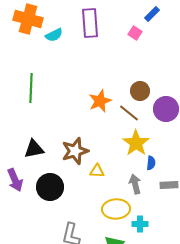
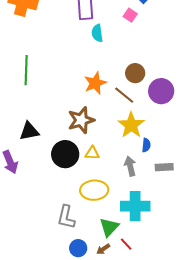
cyan semicircle: (54, 35) -> (97, 33), moved, turned 108
brown star: (75, 151) -> (81, 120), moved
black circle: (50, 187) -> (65, 154), moved
yellow ellipse: (116, 209) -> (94, 190), moved
cyan cross: (140, 224) -> (135, 206), size x1.8

